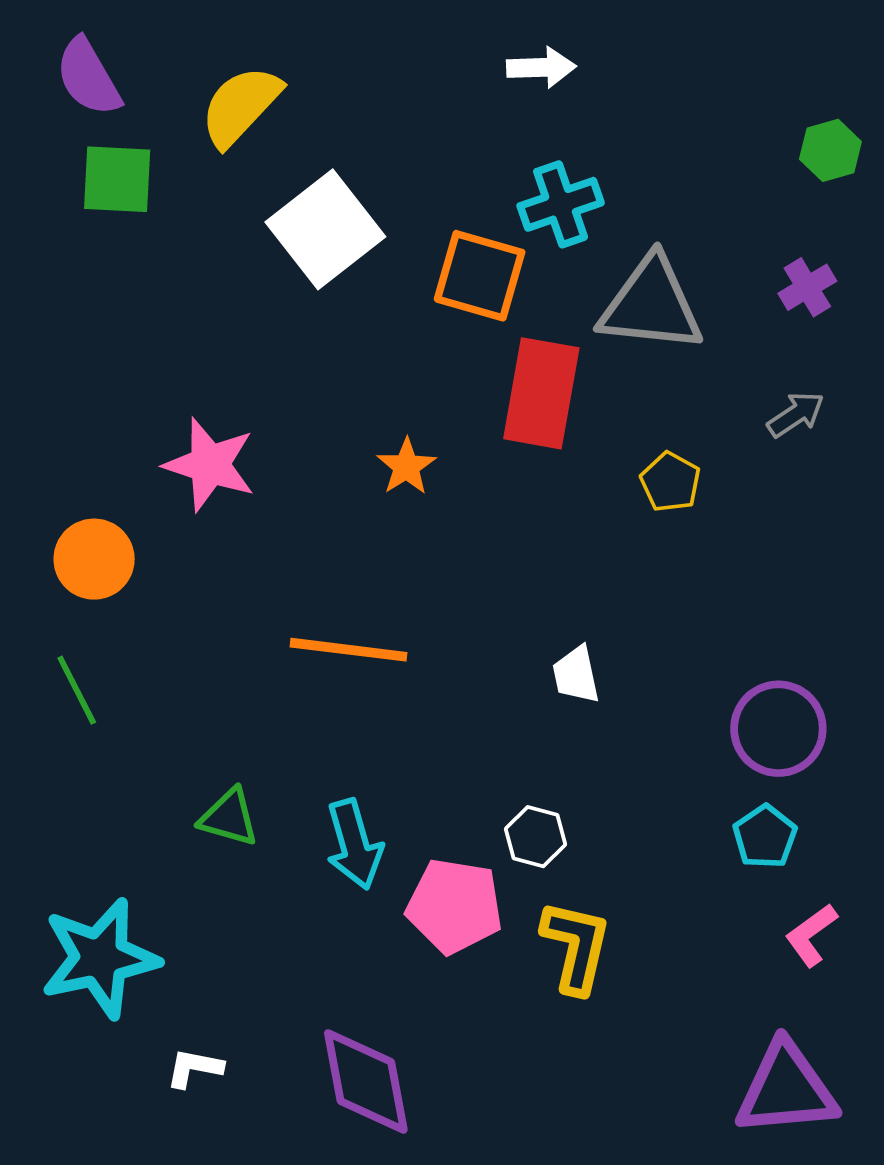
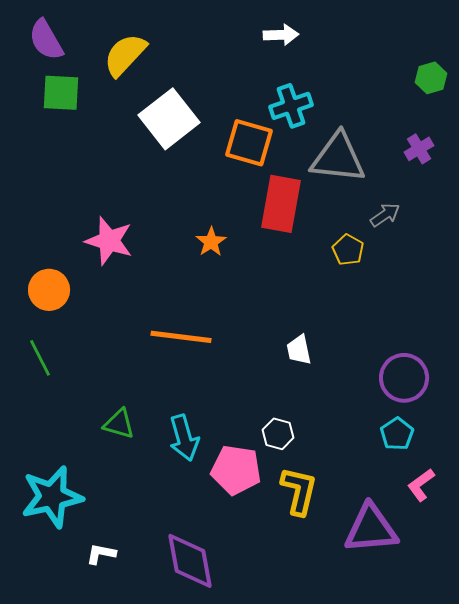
gray arrow: (796, 414) -> (385, 215), moved
purple triangle: (786, 1089) -> (371, 529), moved

